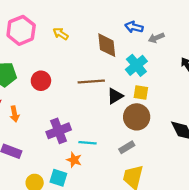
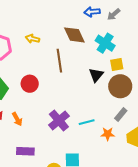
brown line: (91, 81) -> (59, 61), moved, turned -75
orange star: (74, 160) -> (108, 134), moved

